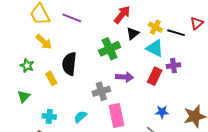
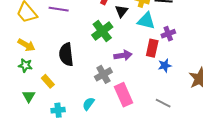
yellow arrow: (44, 42) -> (26, 45), moved
yellow rectangle: (51, 78) -> (48, 81), moved
blue star: (162, 112) -> (165, 65), moved

